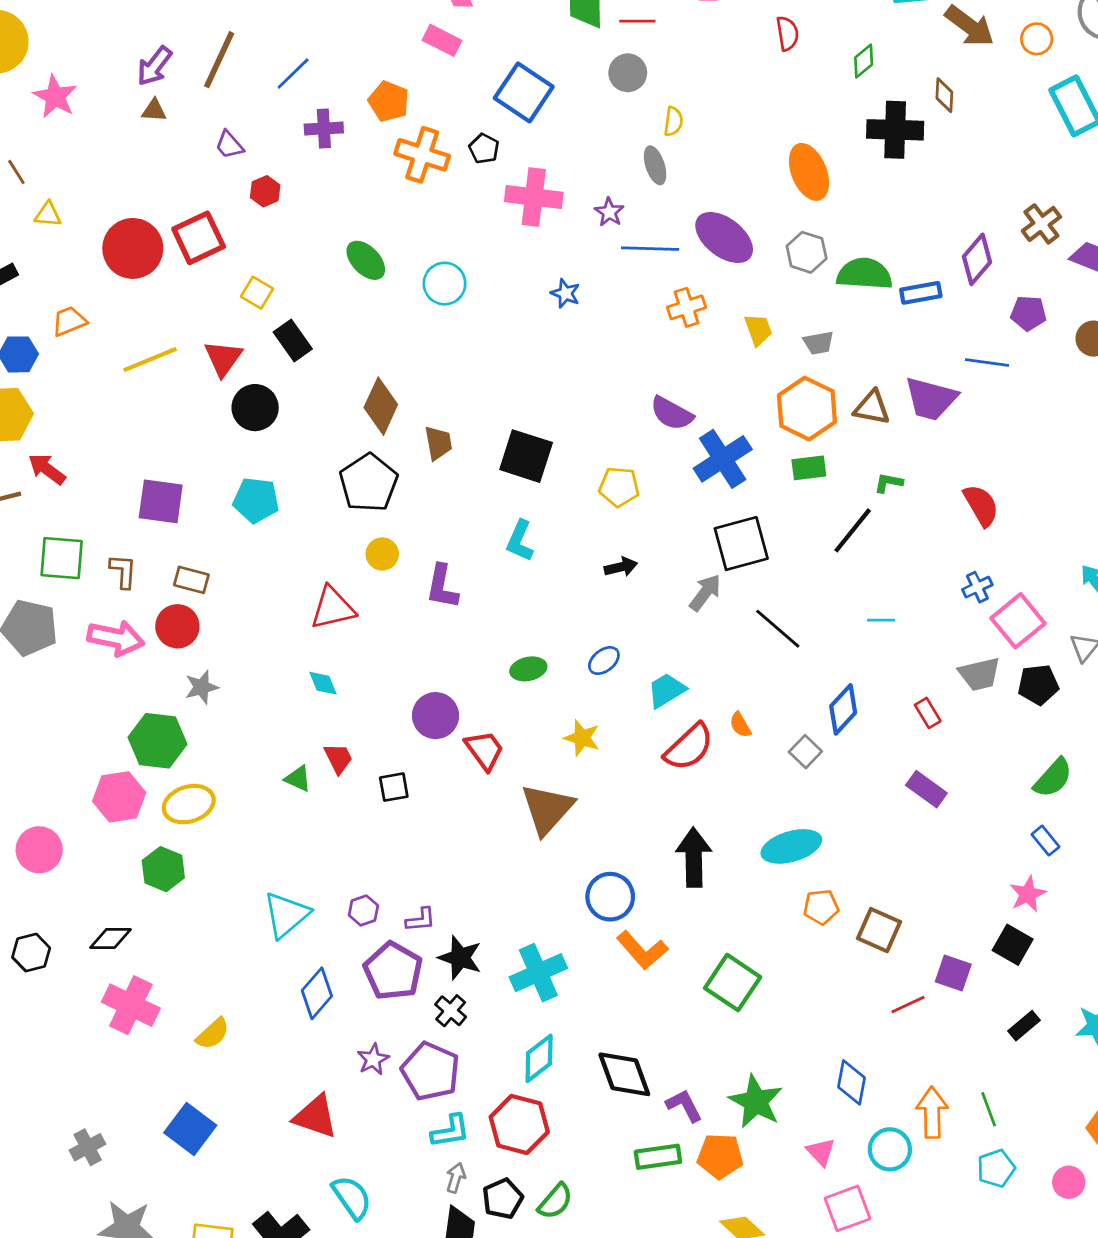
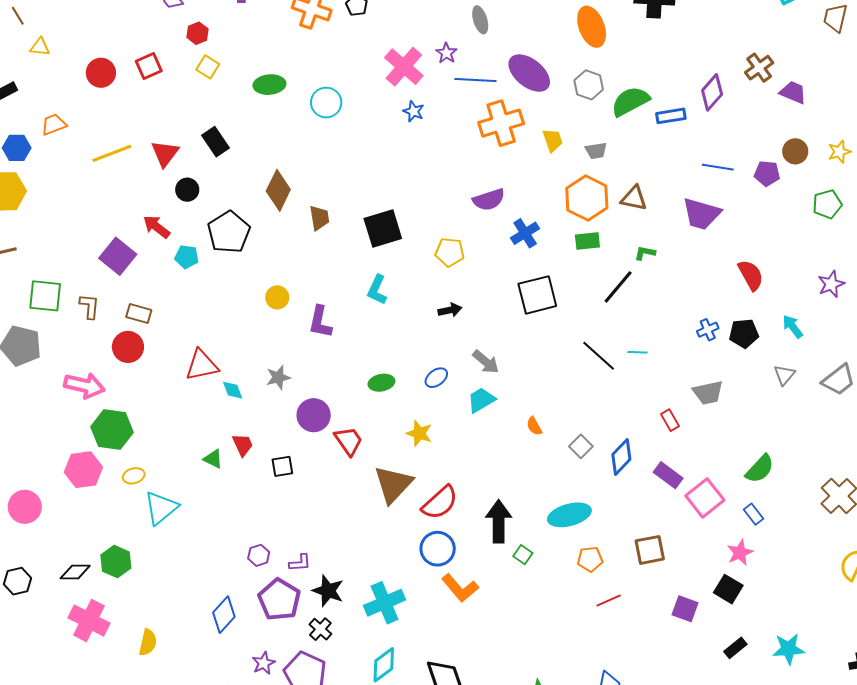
pink cross: (534, 197) -> (404, 67), moved, turned 33
red square: (199, 238) -> (149, 66), size x0.7
red circle: (133, 248) -> (101, 73), size x0.7
green ellipse: (366, 260) -> (269, 85), turned -52
green semicircle: (864, 274) -> (630, 101), turned -33
yellow square: (257, 293) -> (208, 67), moved
orange cross: (687, 307) -> (501, 123), size x1.6
purple pentagon: (1028, 313) -> (767, 173), moved
purple trapezoid: (931, 399) -> (701, 214), moved
black circle: (255, 408) -> (187, 190), size x0.7
purple semicircle: (672, 413) -> (489, 200), turned -48
black square: (526, 456) -> (383, 229), turned -36
blue cross: (723, 459) -> (525, 233), size x0.7
red arrow: (47, 469) -> (157, 227), moved
black pentagon: (369, 483) -> (229, 232), moved
cyan pentagon: (256, 500) -> (187, 257), size x0.7
purple square: (161, 501) -> (118, 256), turned 30
red semicircle: (981, 505) -> (751, 275), moved
gray arrow: (705, 593) -> (486, 362), moved, turned 92
red triangle: (333, 608) -> (202, 365), moved
pink square: (1018, 621) -> (705, 498), moved
black line: (778, 629) -> (599, 356), moved
pink arrow: (116, 638) -> (84, 386), moved
black pentagon: (1038, 685) -> (744, 333), moved
gray star: (202, 687) -> (278, 377), moved
blue diamond: (843, 709) -> (621, 457), moved
red semicircle: (689, 747) -> (440, 503), moved
yellow ellipse: (189, 804) -> (134, 476), size x0.6
green hexagon: (163, 869) -> (116, 562), moved
cyan triangle: (286, 915) -> (161, 508), moved
brown square: (879, 930) -> (650, 550), moved, turned -36
green square: (733, 983) -> (523, 555), moved, size x0.5
red line: (908, 1005) -> (609, 600), moved
yellow semicircle: (213, 1034) -> (148, 642), turned -36

